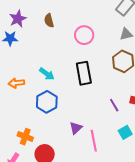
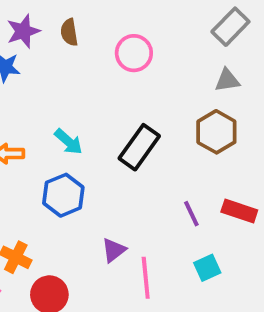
brown semicircle: (49, 21) -> (69, 32), moved
pink circle: (84, 35) -> (134, 53), moved
black rectangle: (84, 73) -> (139, 147), turned 40

